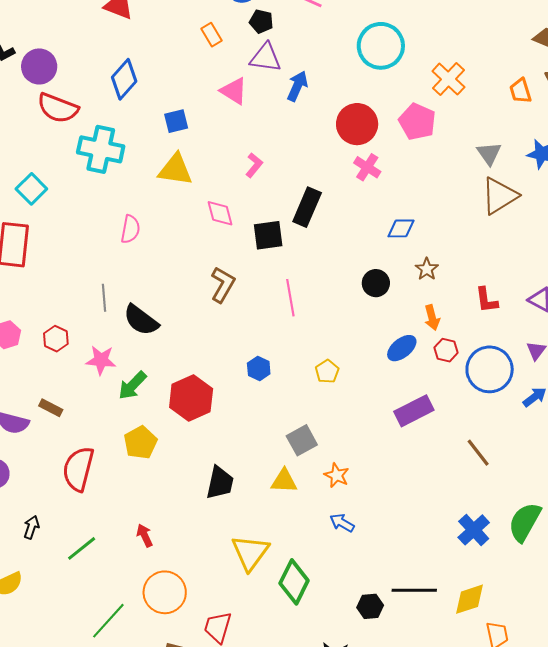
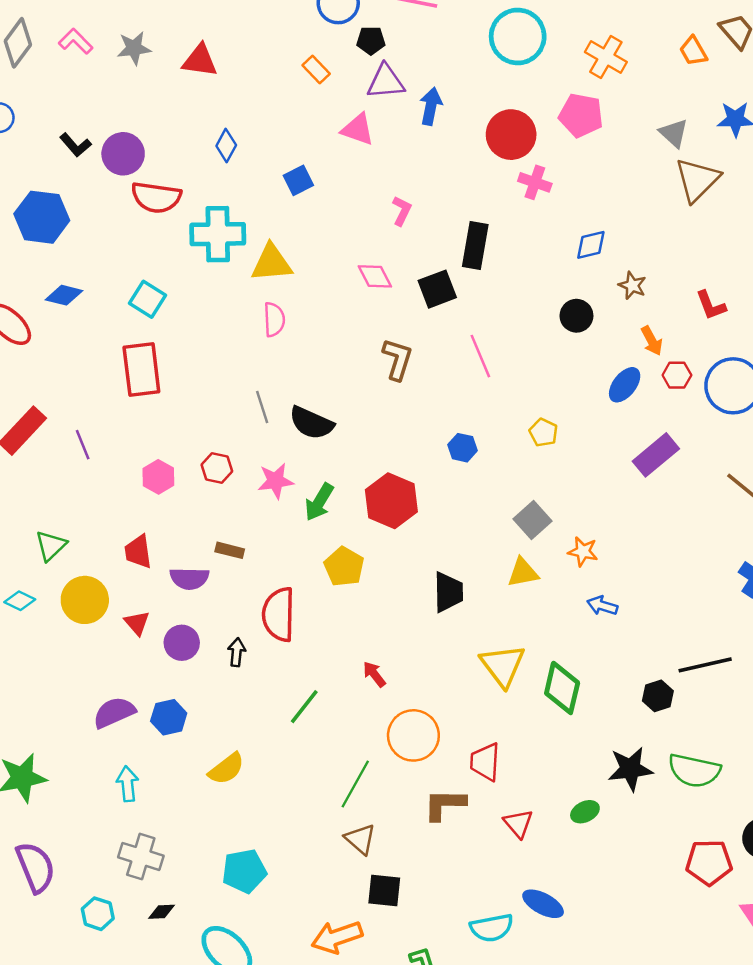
blue diamond: (124, 79) -> (226, 146), size x0.7
yellow triangle: (175, 170) -> (272, 263), moved
black arrow: (31, 527) -> (237, 652), moved

